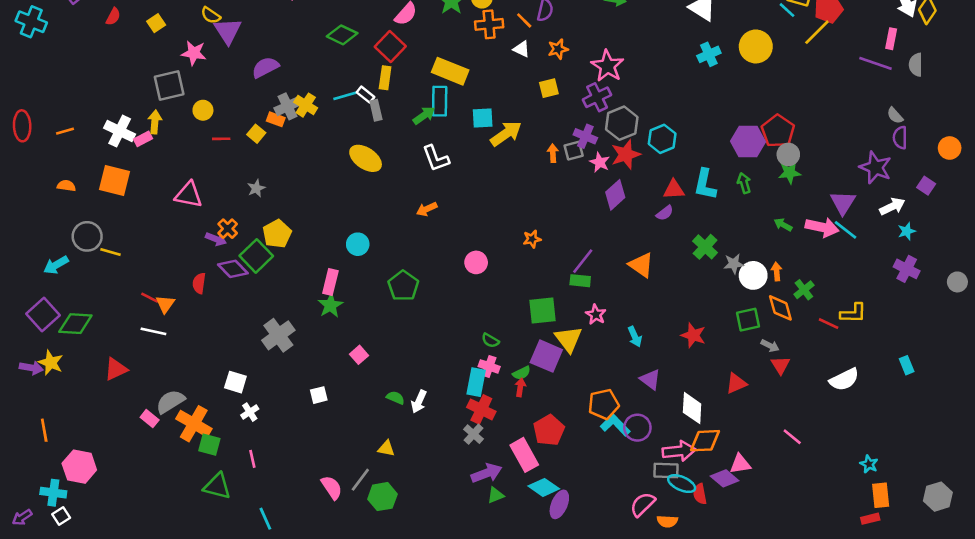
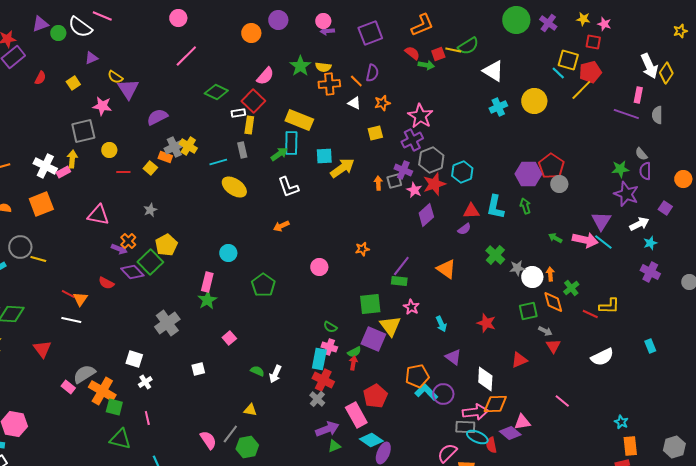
white rectangle: (366, 95) -> (238, 113), moved, turned -48
cyan line: (345, 96) -> (218, 162), moved
green star: (790, 173) -> (620, 169), moved
orange square: (114, 180) -> (41, 204), turned -35
red semicircle: (199, 283) -> (106, 283), turned -70
red triangle: (116, 369) -> (42, 349), turned -42

